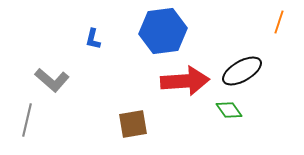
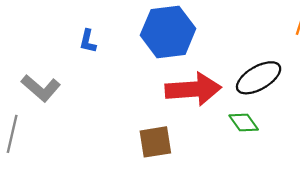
brown square: (133, 124) -> (155, 142), moved

